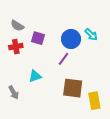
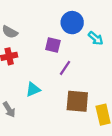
purple square: (38, 38) -> (53, 45), moved
blue circle: (71, 39) -> (72, 23), moved

